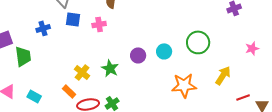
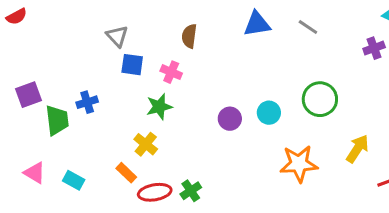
pink cross: (99, 24) -> (171, 72), turned 32
blue cross: (43, 28) -> (87, 102), moved
green star: (110, 68) -> (159, 107), moved, turned 30

